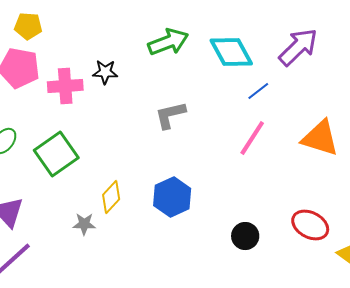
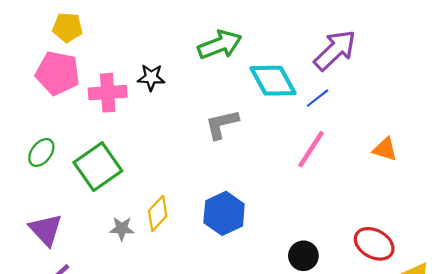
purple arrow: (298, 47) -> (335, 50), moved
cyan diamond: (231, 52) -> (273, 81), moved
orange triangle: (320, 138) -> (385, 149), size x0.6
gray star: (84, 224) -> (122, 229), moved

